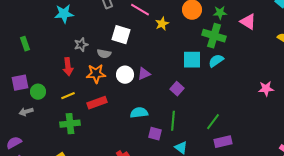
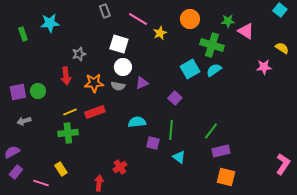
green star: (220, 13) -> (228, 21), moved
cyan star: (64, 14) -> (50, 23), moved
green rectangle: (25, 44) -> (23, 34), moved
gray semicircle: (104, 54) -> (118, 86), moved
cyan square: (192, 60) -> (190, 69), turned -30
white circle: (125, 75) -> (123, 67), moved
pink star: (266, 89) -> (264, 67), moved
green circle: (38, 92) -> (38, 91), moved
yellow line: (68, 96) -> (70, 112), moved

